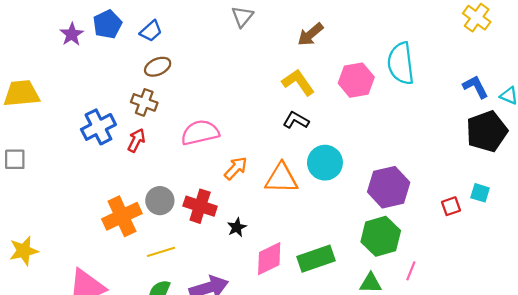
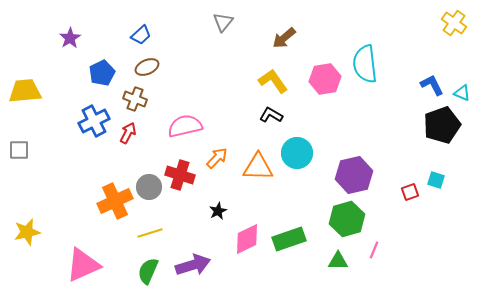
yellow cross: (477, 18) -> (454, 23), moved
blue pentagon: (107, 24) -> (102, 73), moved
red cross: (200, 206) -> (180, 175), moved

